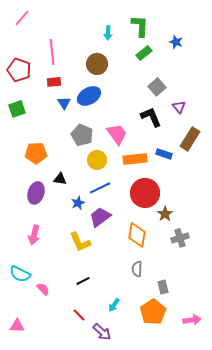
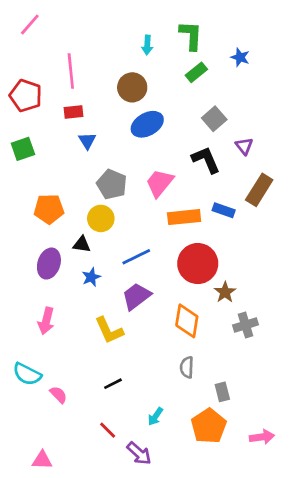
blue ellipse: (89, 96) -> (147, 124), moved
pink trapezoid: (117, 134) -> (160, 183), turned -105
yellow circle: (97, 160) -> (101, 218), moved
blue star: (78, 203) -> (91, 277), moved
pink triangle: (17, 326) -> (42, 460), moved

